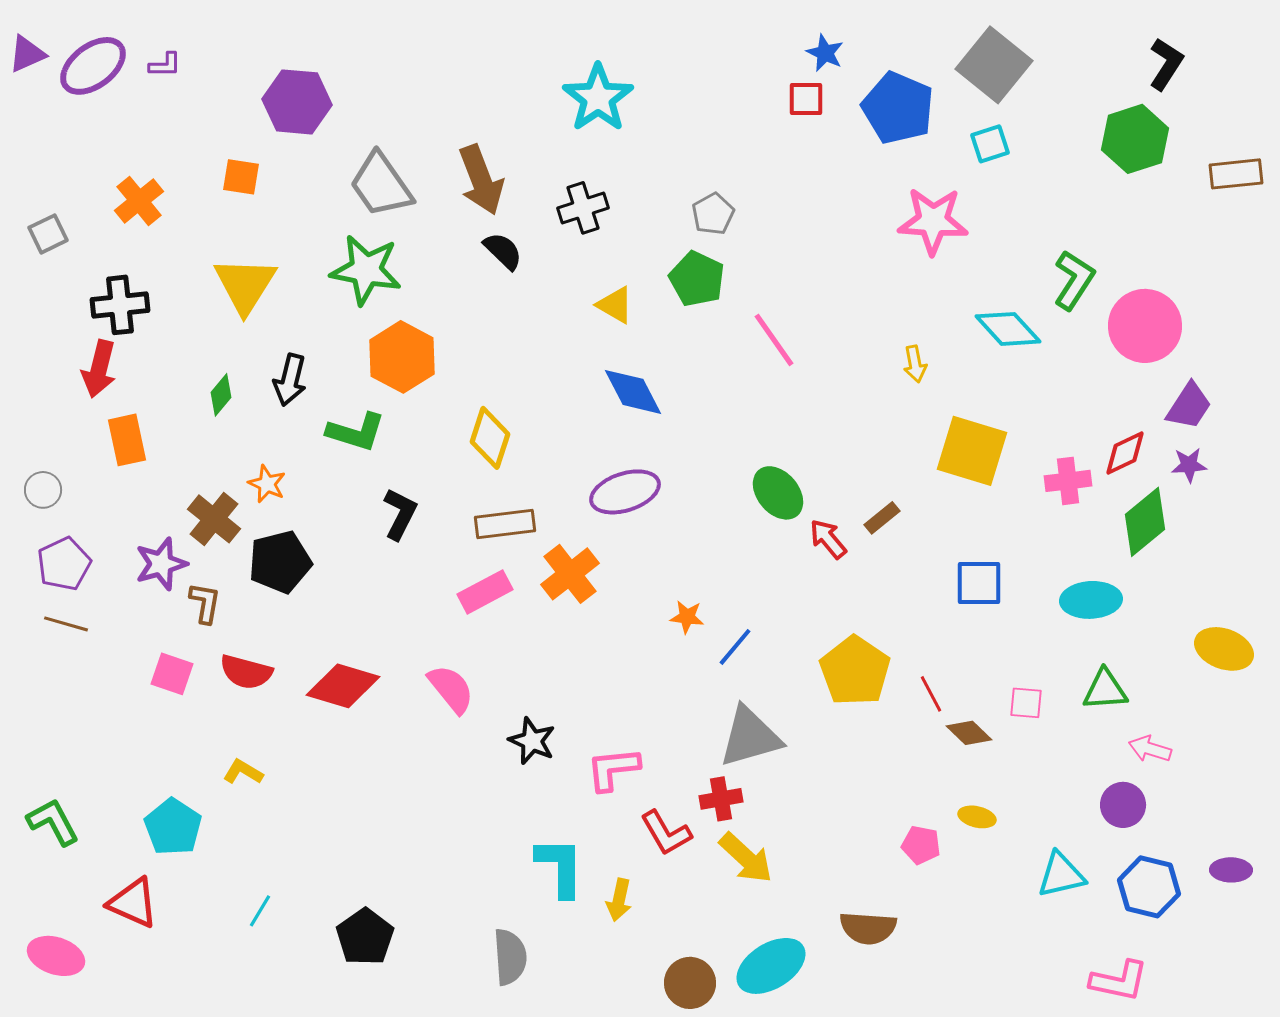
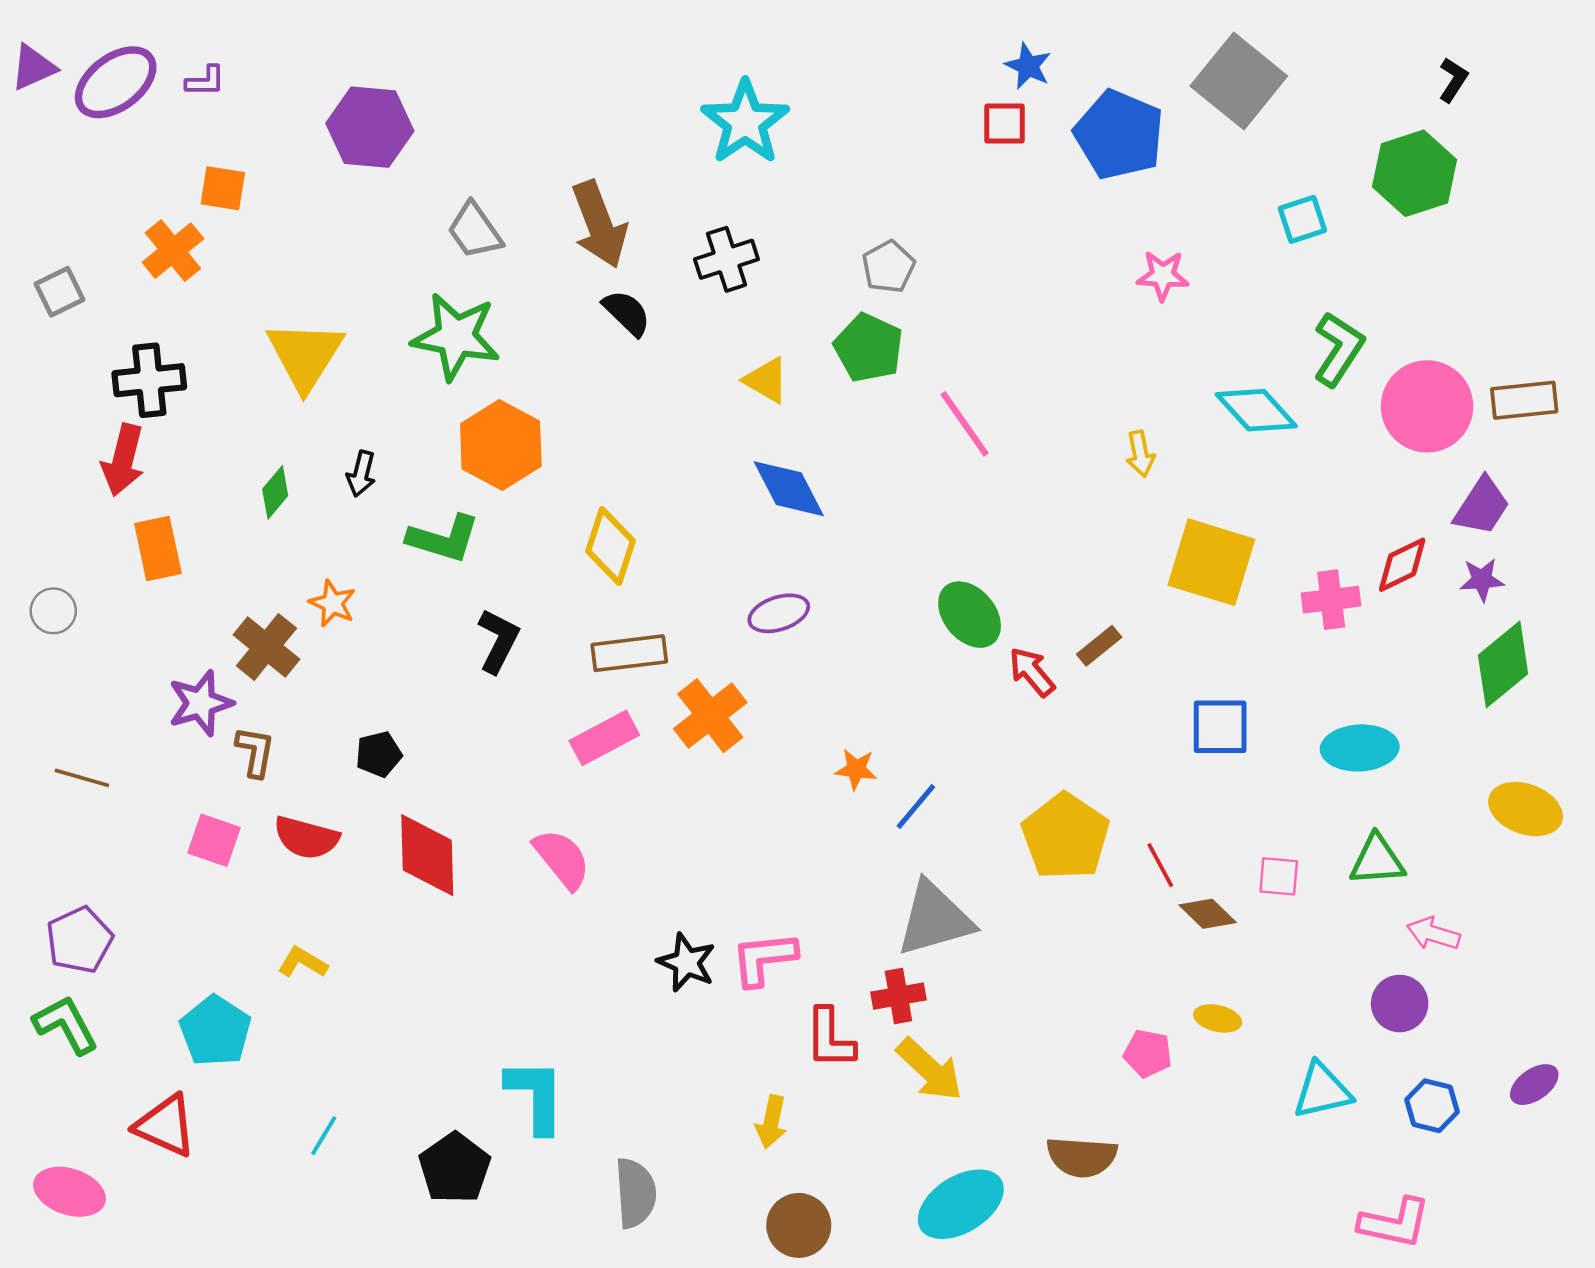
black L-shape: (1166, 64) -> (1453, 80), size x0.7
cyan square: (990, 144) -> (1302, 219), moved
brown rectangle: (1236, 174) -> (1524, 400), moved
orange square: (241, 177) -> (223, 188), moved
gray trapezoid: (381, 185) -> (475, 231), size x0.7
pink star: (933, 221) -> (1163, 276), size x0.6
black arrow: (290, 380) -> (361, 474), size x0.7
purple ellipse: (625, 492) -> (779, 613), size x0.7
green diamond: (1145, 522) -> (1503, 664), moved
black pentagon: (280, 562) -> (379, 754), moved, size x0.6
purple pentagon: (64, 564) -> (79, 940), moved
red diamond: (343, 686) -> (427, 855), turned 72
black star: (532, 741) -> (687, 962), moved
red L-shape: (666, 833) -> (830, 1038), turned 30
cyan L-shape: (560, 867) -> (536, 1096), moved
purple ellipse: (1231, 870) -> (1534, 1085), turned -36
blue hexagon: (1149, 887) -> (1432, 1106), size x0.7
brown circle: (690, 983) -> (799, 1225), moved

